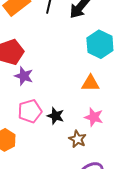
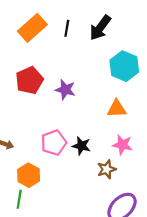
purple star: (24, 76) -> (65, 90), moved
brown star: (78, 139) -> (107, 169), turned 30

